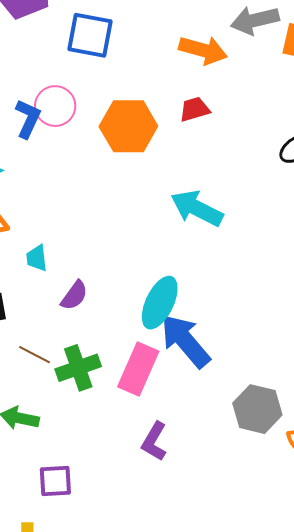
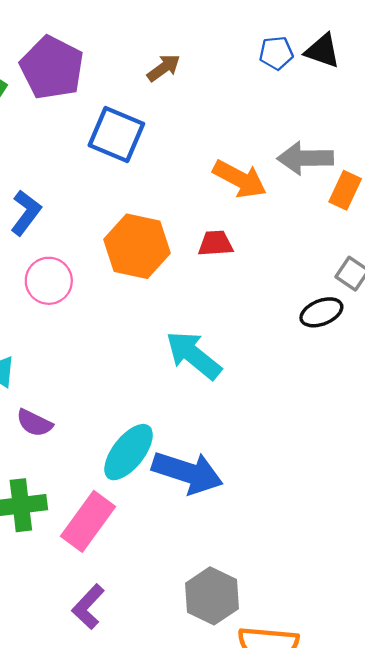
pink circle: (55, 106) -> (49, 281), moved
purple semicircle: (74, 295) -> (34, 423), turned 68
blue arrow: (185, 341) -> (187, 472), moved, turned 136

